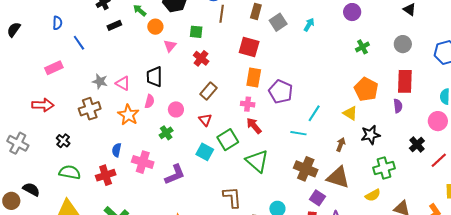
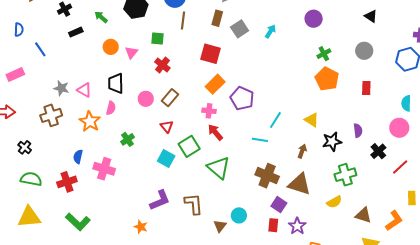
orange circle: (155, 27) -> (111, 47), moved
orange rectangle: (254, 77) -> (215, 84), turned 36
red rectangle: (405, 81) -> (366, 88), size x0.6
orange pentagon: (366, 89) -> (327, 79), moved
purple semicircle: (398, 106) -> (358, 131), moved
pink circle: (176, 109) -> (146, 99), moved
purple L-shape: (175, 175) -> (160, 200), moved

